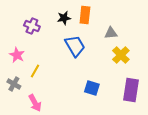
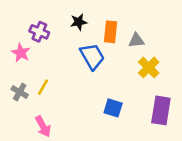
orange rectangle: (85, 15) -> (111, 32), moved
pink star: (17, 55) -> (21, 53), moved
gray cross: (14, 84) -> (20, 92), moved

